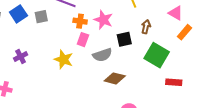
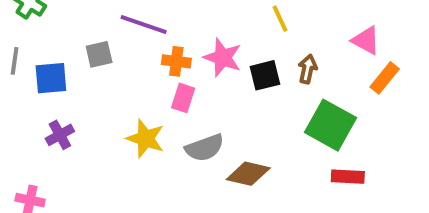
blue square: (18, 14) -> (51, 78), moved, turned 30
black square: (124, 39) -> (265, 75), moved
gray semicircle: (102, 55) -> (205, 148), moved
red rectangle: (174, 82) -> (348, 177), moved

